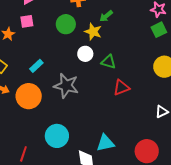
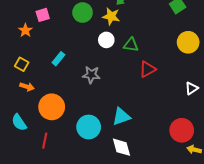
gray star: (66, 86) -> (91, 75), size x0.7
orange circle: (29, 96) -> (52, 107), moved
cyan triangle: (105, 143) -> (121, 116), moved
red line: (23, 154) -> (45, 141), moved

